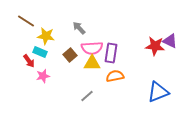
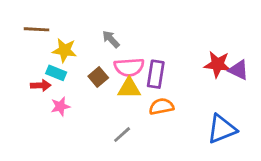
brown line: (26, 21) -> (36, 29), turned -30
purple triangle: (170, 41) -> (239, 70), moved
red arrow: (29, 61) -> (41, 85), turned -56

